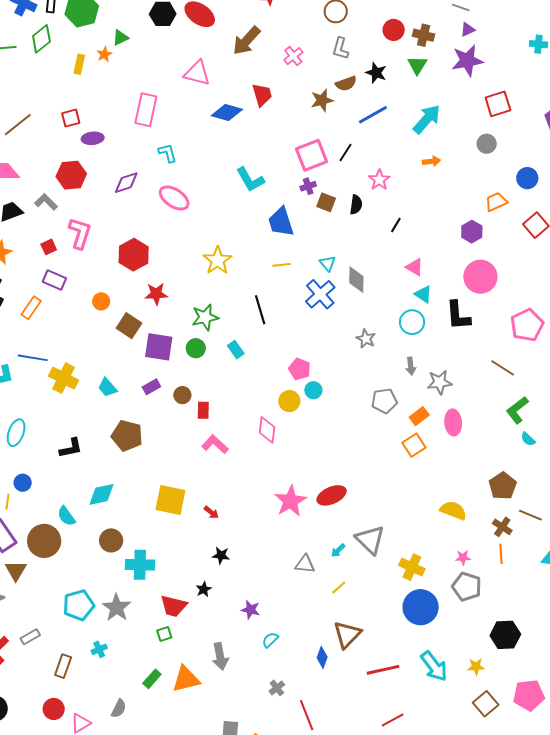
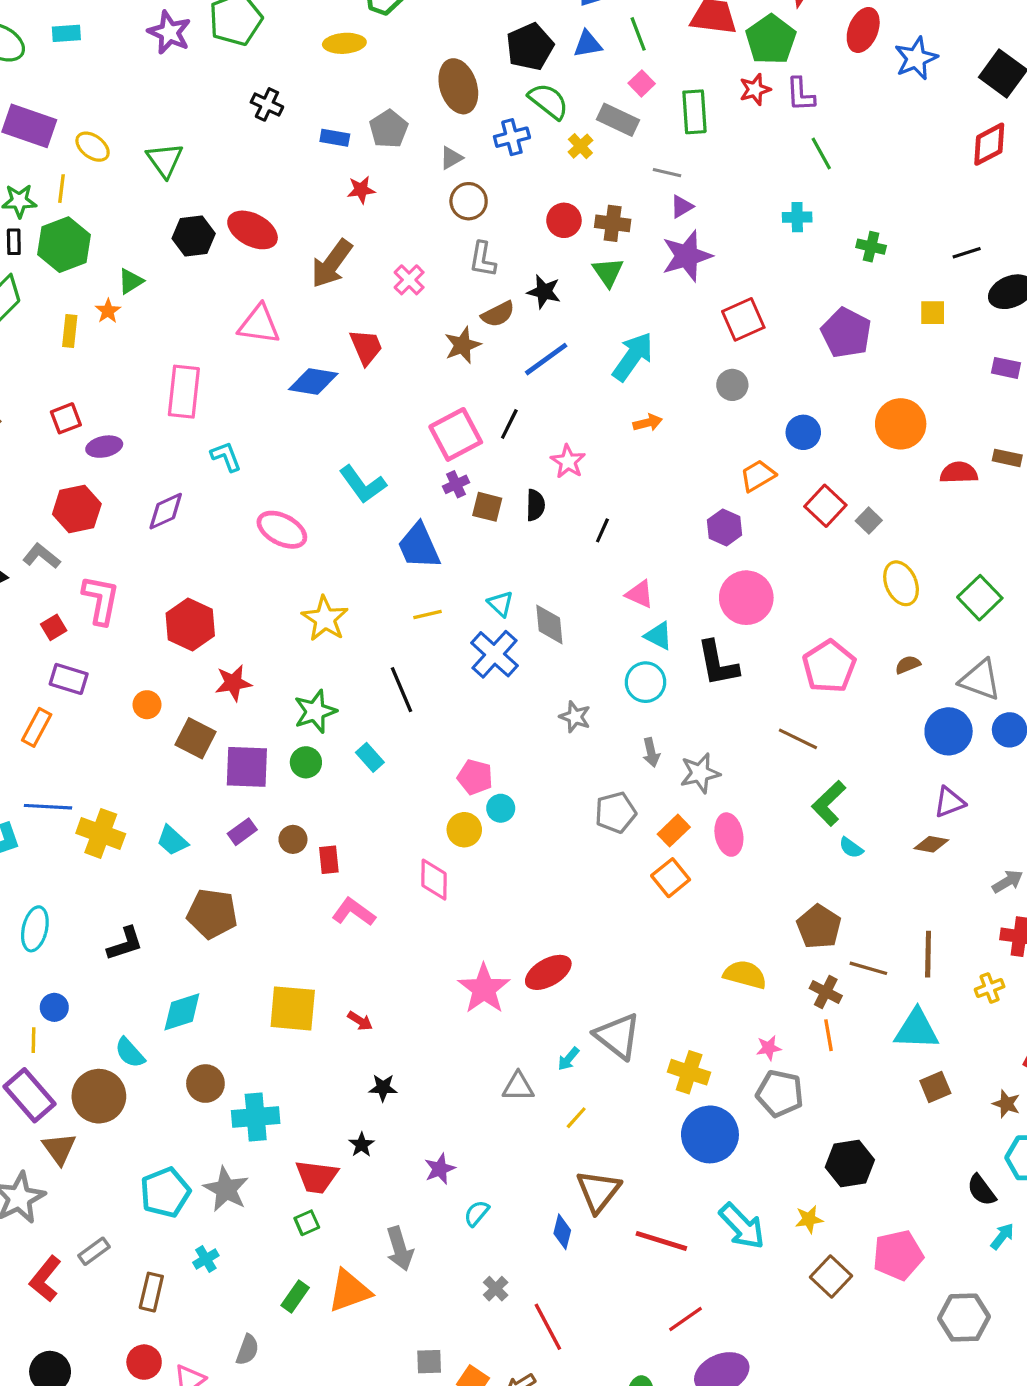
pink ellipse: (174, 198) -> (282, 530), moved
purple star: (251, 610) -> (440, 1169), turned -30
red line: (383, 670) -> (661, 1241), turned 36

